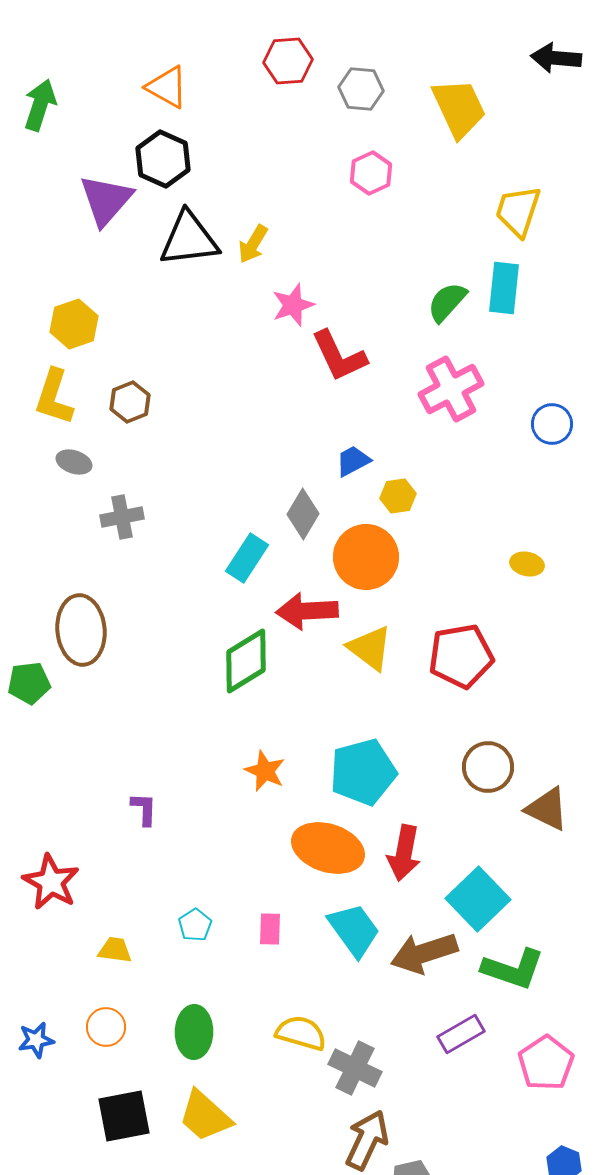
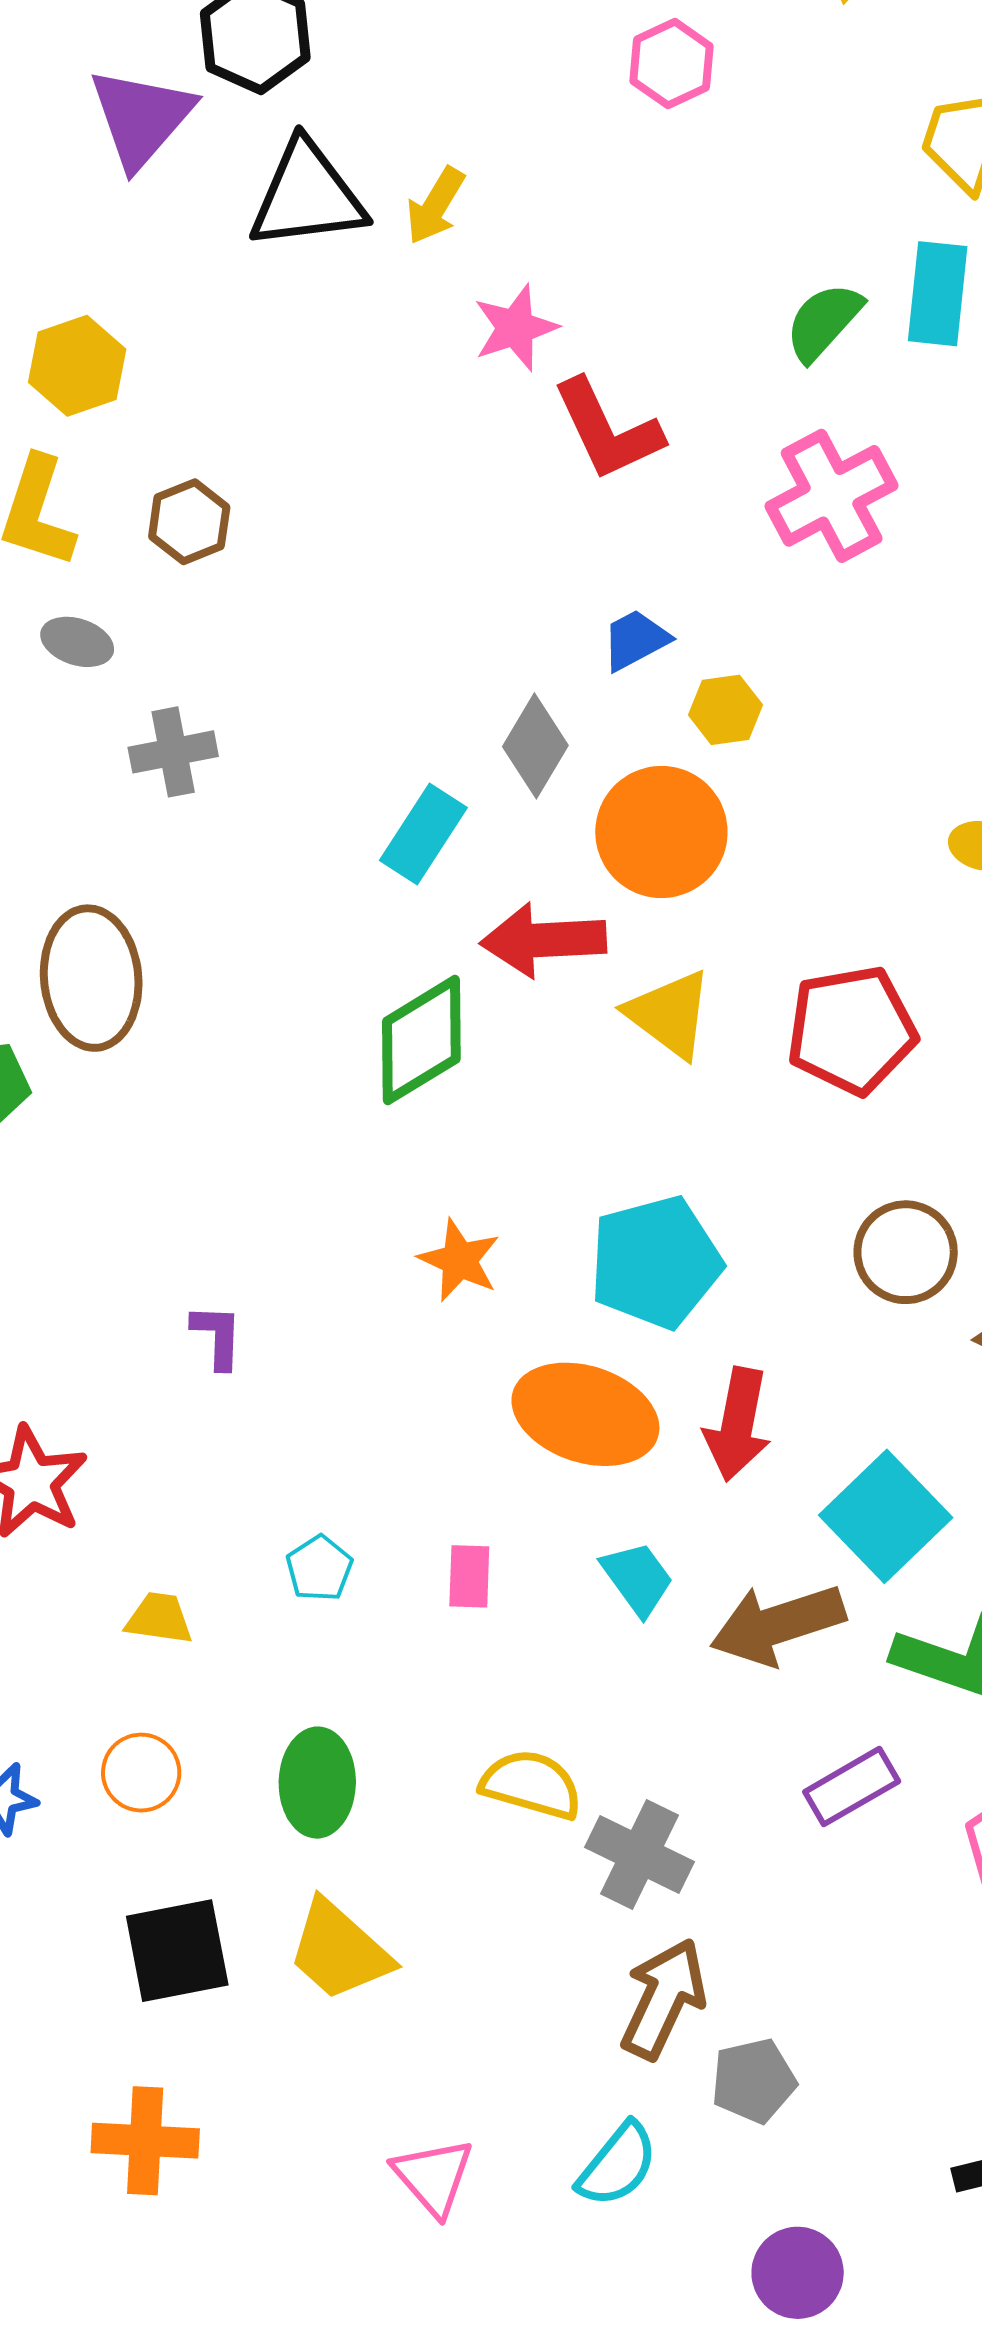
cyan trapezoid: (354, 930) -> (637, 1578), size x0.7

